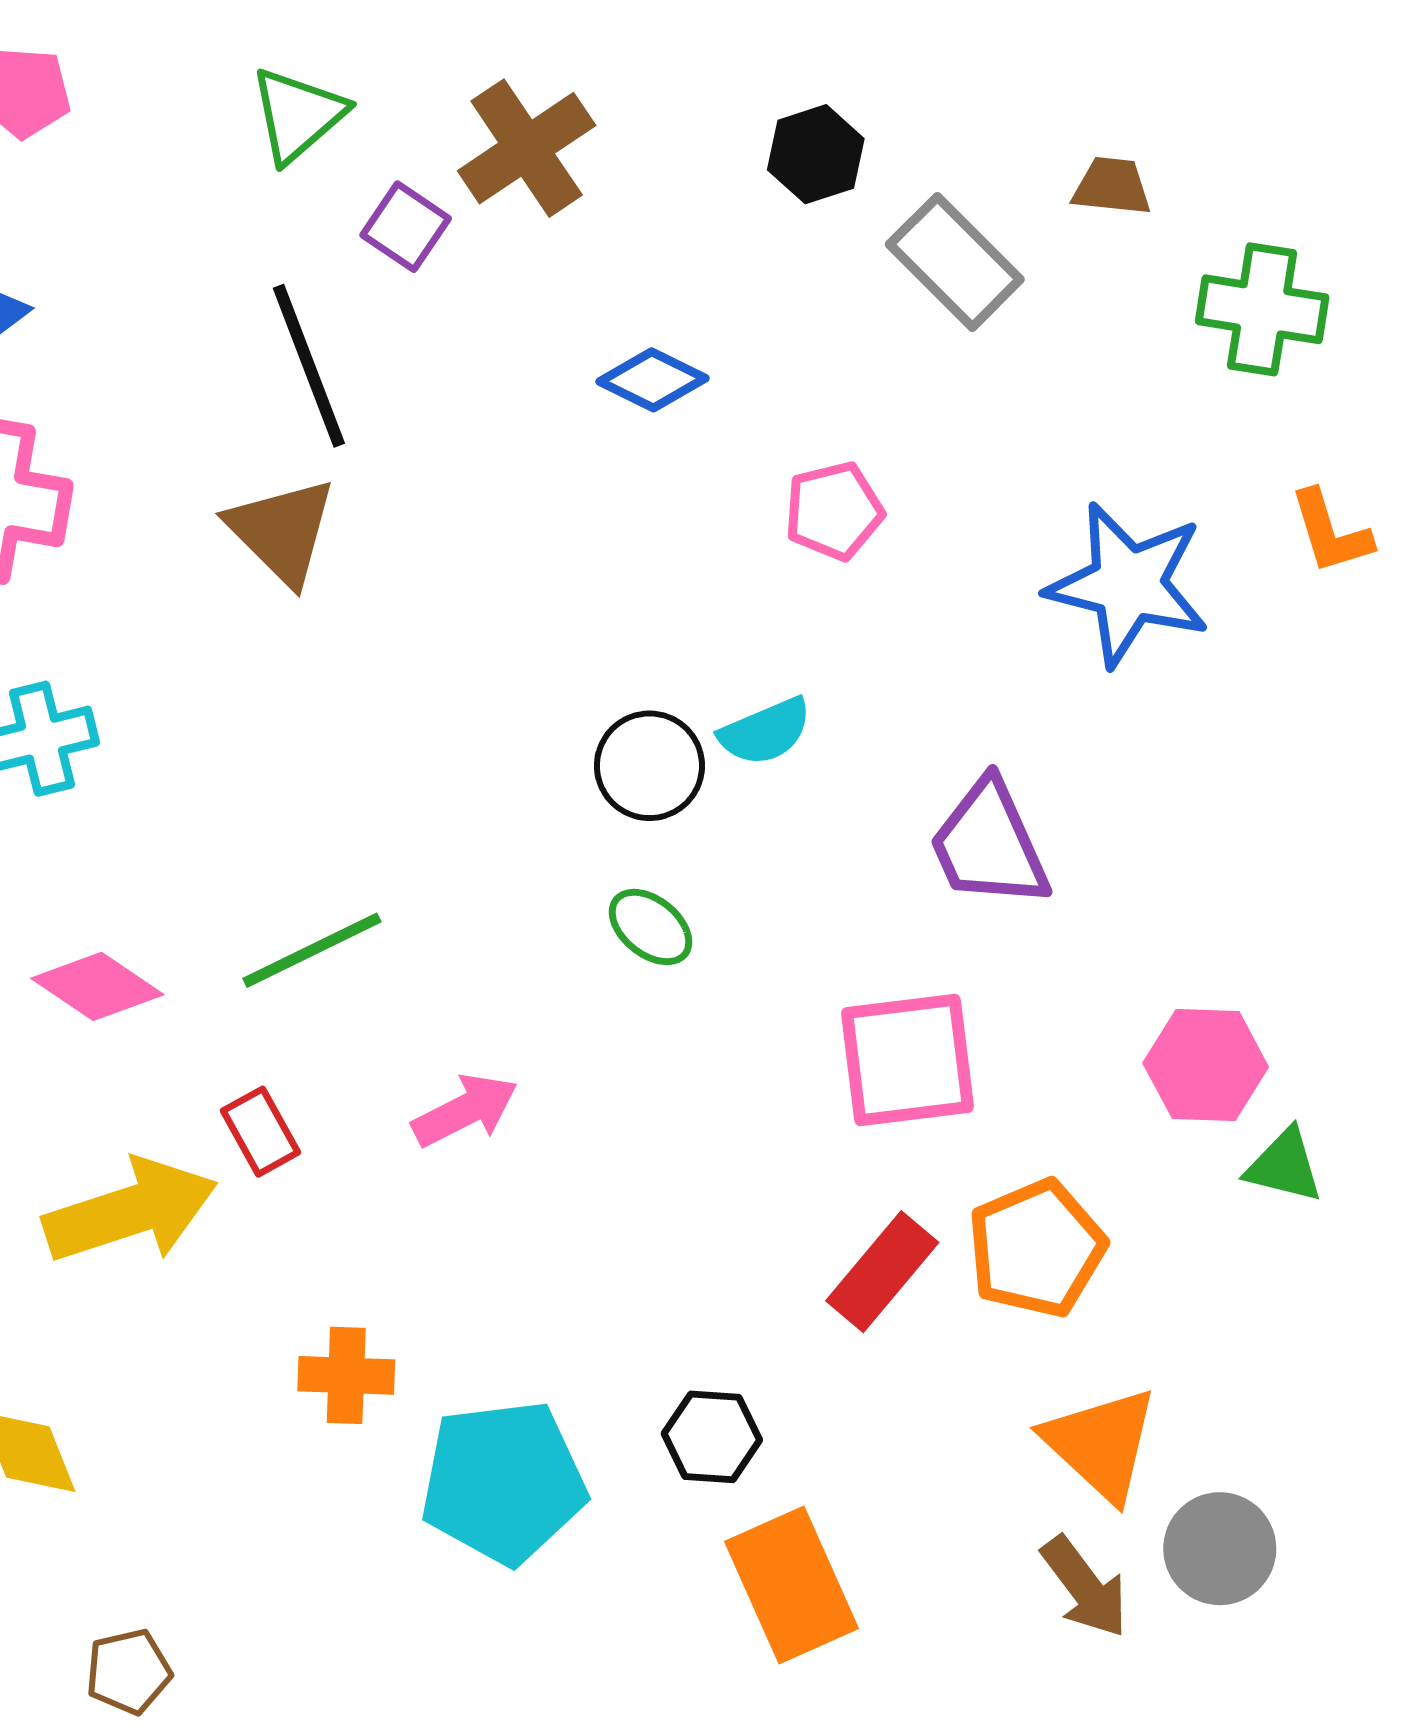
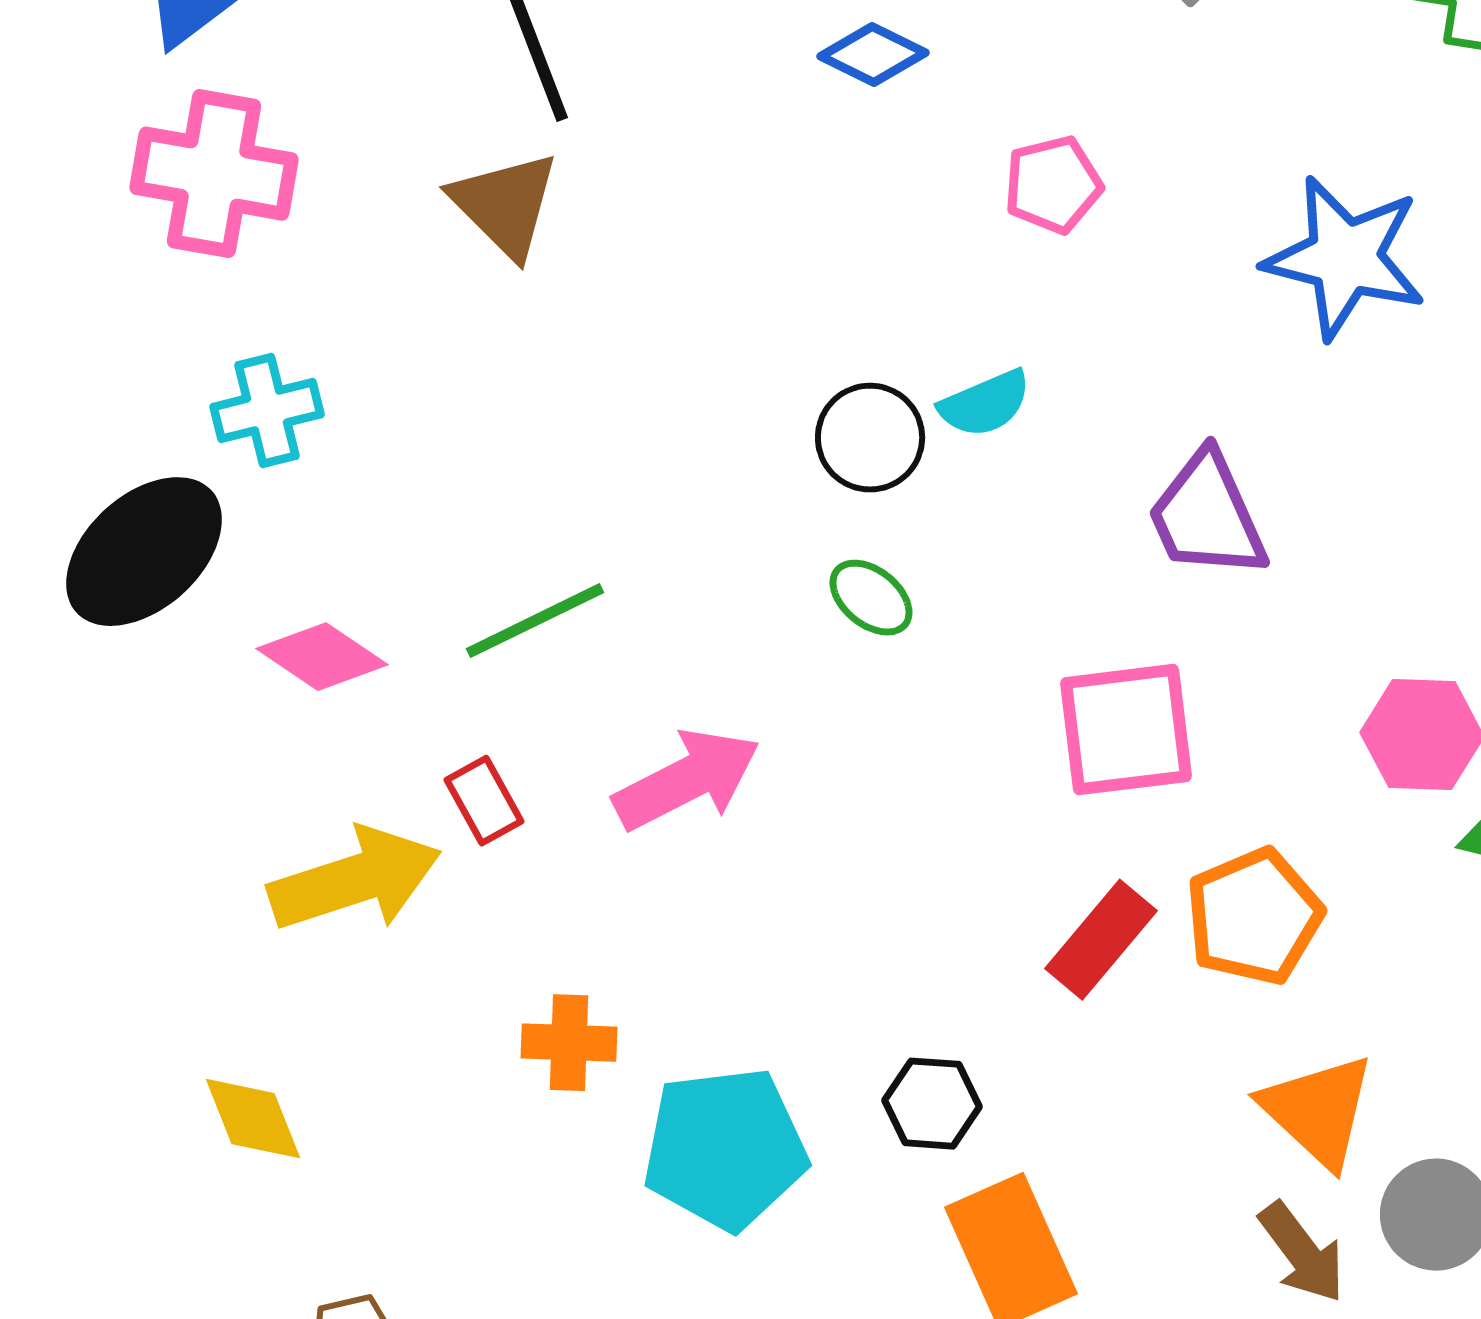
pink arrow: (465, 1110) -> (687, 780), size x1.4

